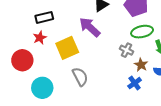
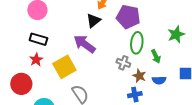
black rectangle: (44, 17) -> (38, 39), turned 36
green ellipse: (142, 32) -> (137, 43), turned -65
blue cross: (135, 83) -> (135, 95), turned 32

